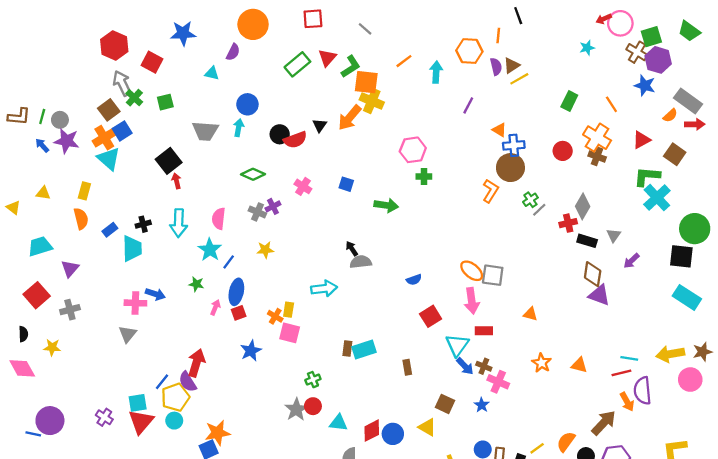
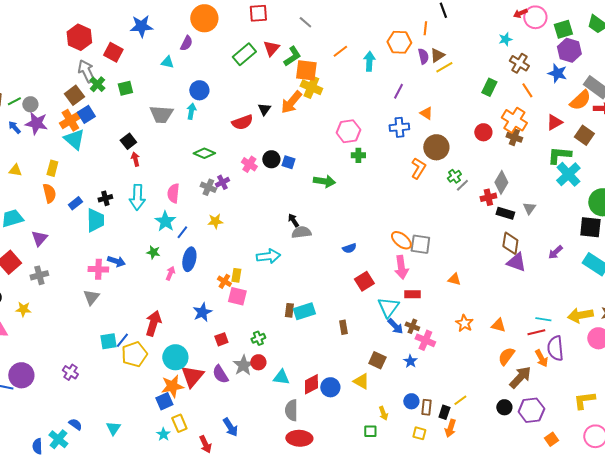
brown cross: (637, 52) -> (519, 63), moved
orange semicircle: (670, 115) -> (580, 100), size x1.6
green line: (42, 117) -> (14, 101), turned 48
black circle: (280, 134) -> (271, 159), moved
blue cross: (514, 145) -> (399, 127), moved
black square: (169, 161) -> (128, 141), size x0.7
purple arrow: (631, 261) -> (555, 252), moved
red square: (239, 313) -> (221, 339), moved
purple semicircle: (188, 382) -> (220, 374), moved
cyan square: (138, 403) -> (108, 341), moved
cyan circle: (174, 421) -> (175, 357), moved, size x1.6
red triangle: (141, 422) -> (192, 376), moved
orange semicircle: (566, 442) -> (506, 356), moved

